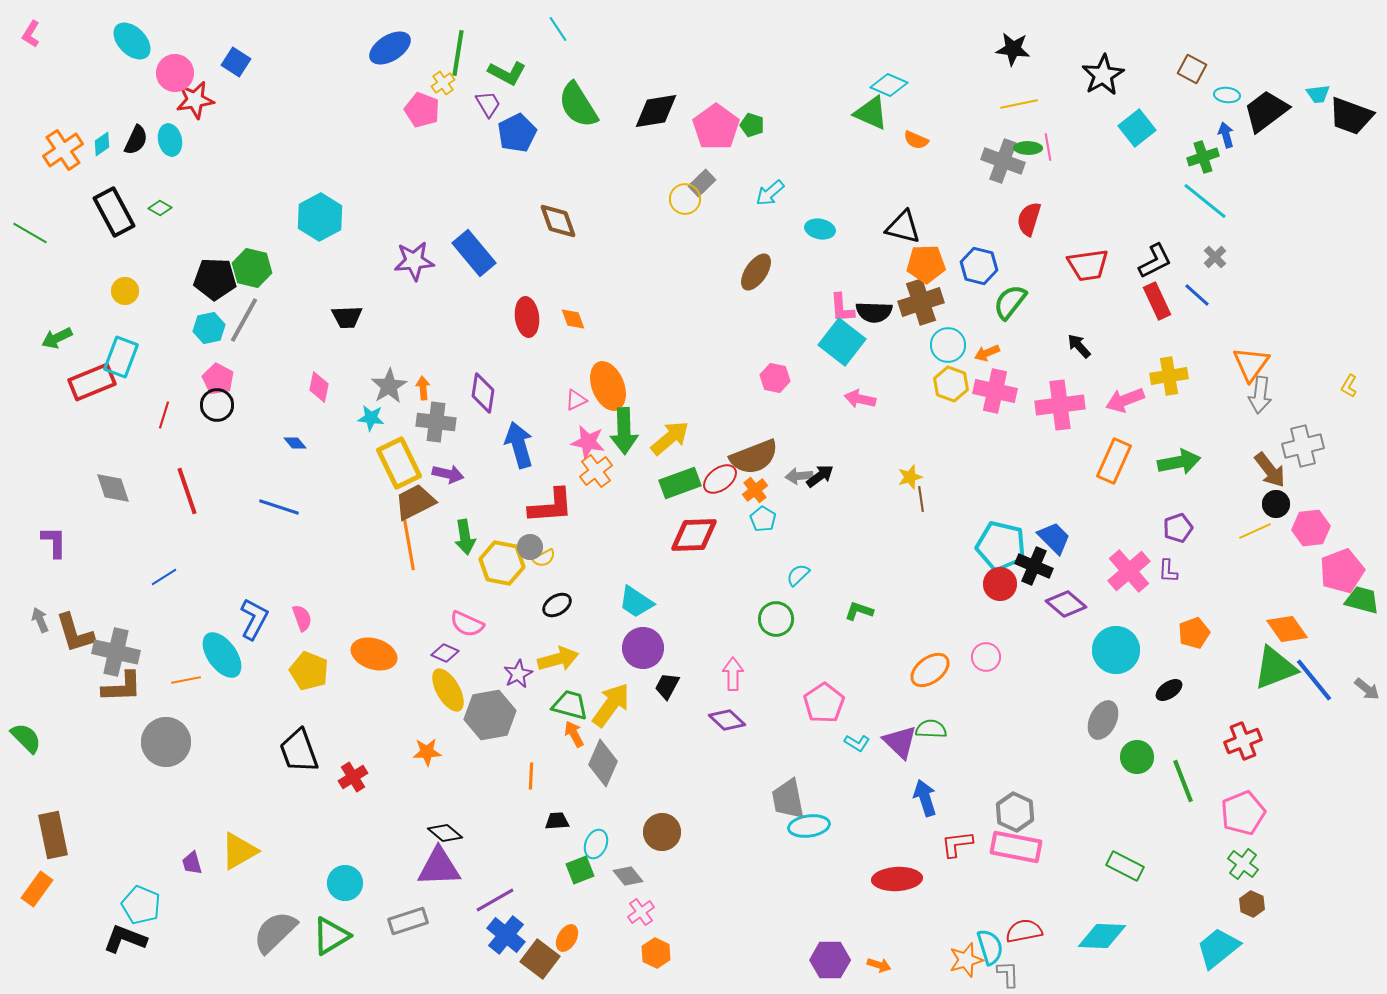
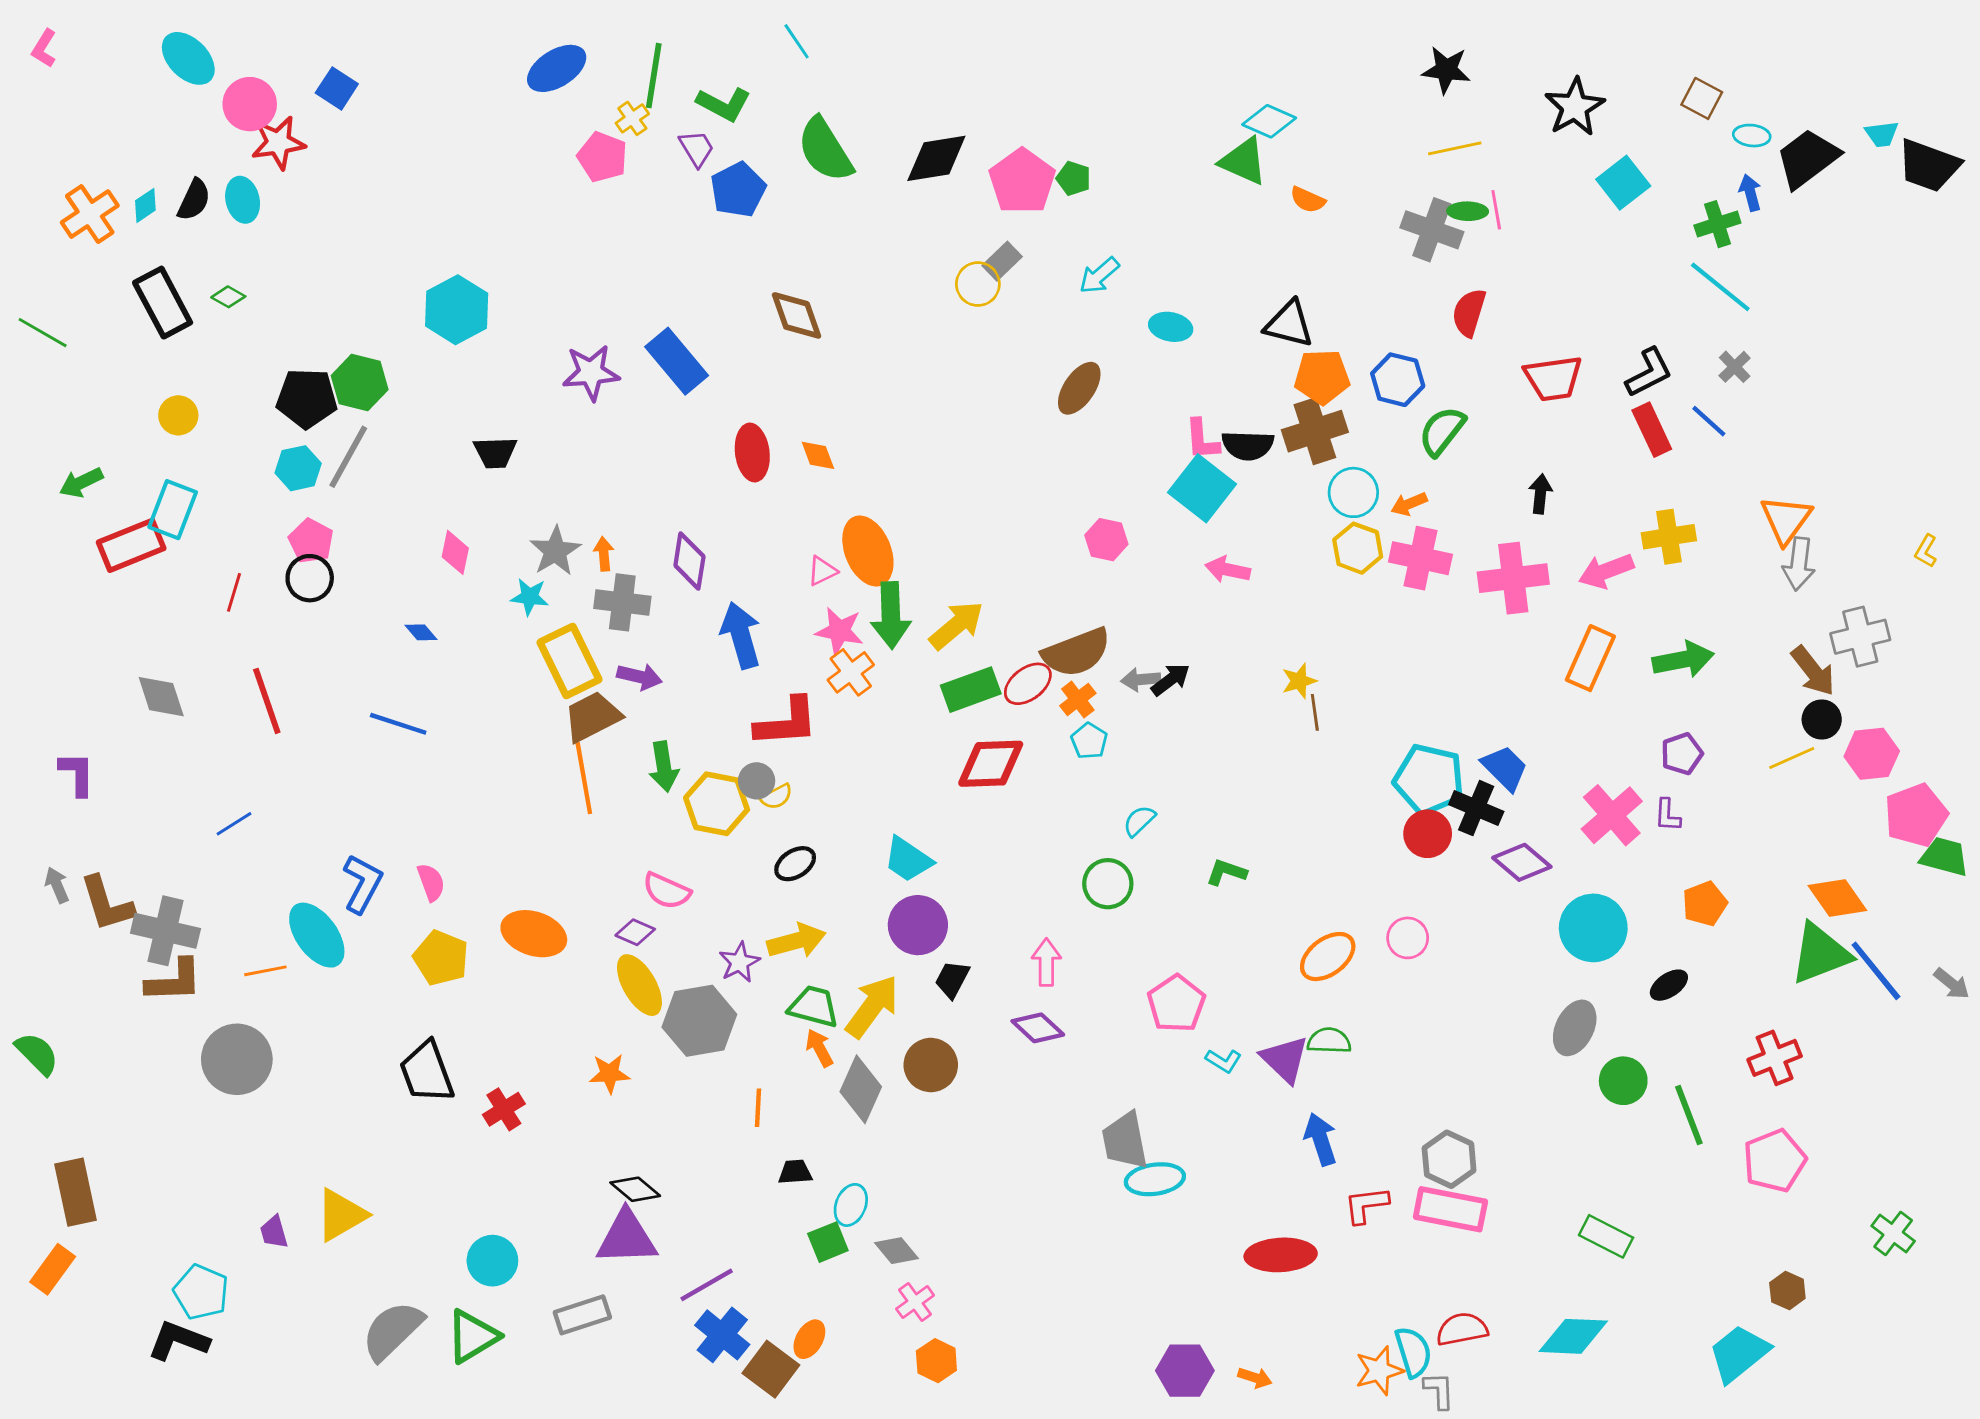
black arrow: (1079, 346) -> (1540, 494), turned 48
brown circle: (662, 832) -> (931, 1065), moved
green cross: (1243, 864) -> (1893, 1234), moved

